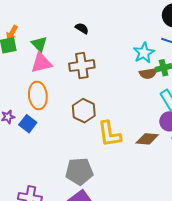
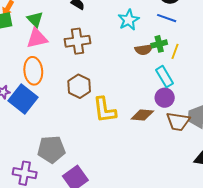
cyan star: (144, 53) -> (129, 20), moved
blue square: (28, 124) -> (23, 99), size x1.6
gray pentagon: (79, 171) -> (51, 149), moved

